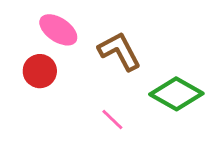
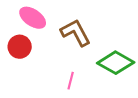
pink line: (112, 119) -> (71, 81), turned 60

